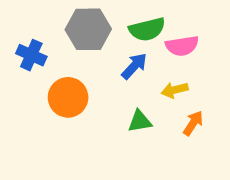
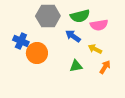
blue cross: (31, 55) -> (21, 41), moved
blue arrow: (134, 66) -> (73, 36), turned -98
yellow arrow: (175, 90) -> (95, 49), turned 40

